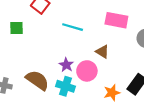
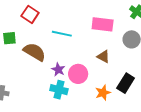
brown triangle: (102, 52) -> (103, 57), moved
brown semicircle: (37, 80) -> (35, 52), moved

